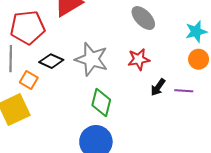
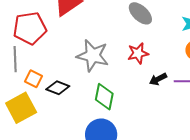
black diamond: (51, 61) -> (58, 88), moved
black arrow: (158, 87) -> (158, 79), turned 30

